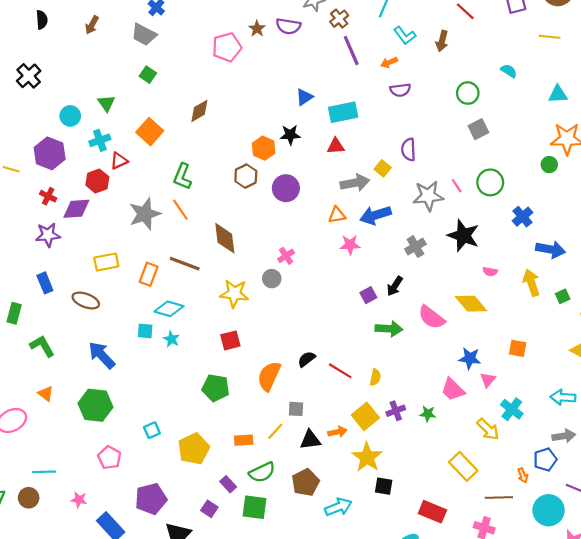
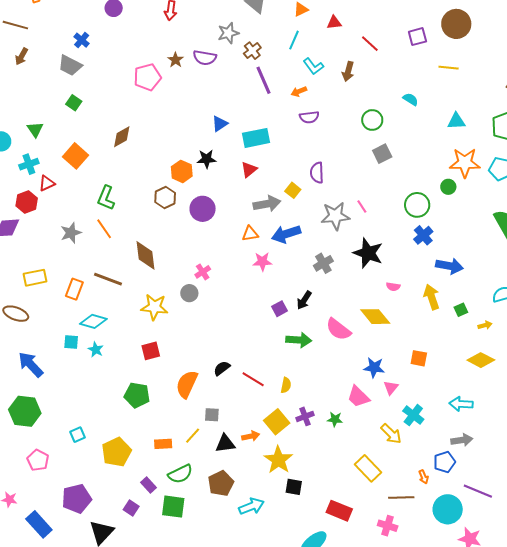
red triangle: (336, 146) -> (249, 170), turned -36
green circle: (490, 182) -> (417, 205), moved
gray star: (145, 214) -> (71, 233), size x0.7

